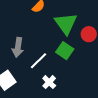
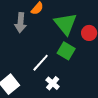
gray arrow: (18, 47) -> (21, 23), moved

